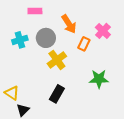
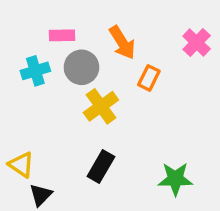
pink rectangle: (35, 11) -> (62, 35), moved
pink cross: (103, 31) -> (197, 43), moved
green star: (99, 79) -> (175, 179), moved

